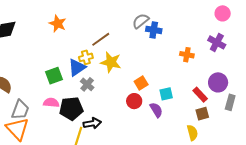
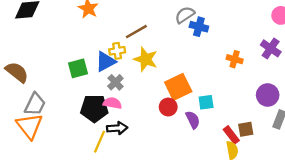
orange square: (141, 83) -> (178, 87), size x1.6
red rectangle: (200, 95) -> (231, 135), moved
pink semicircle: (51, 103) -> (112, 103), moved

